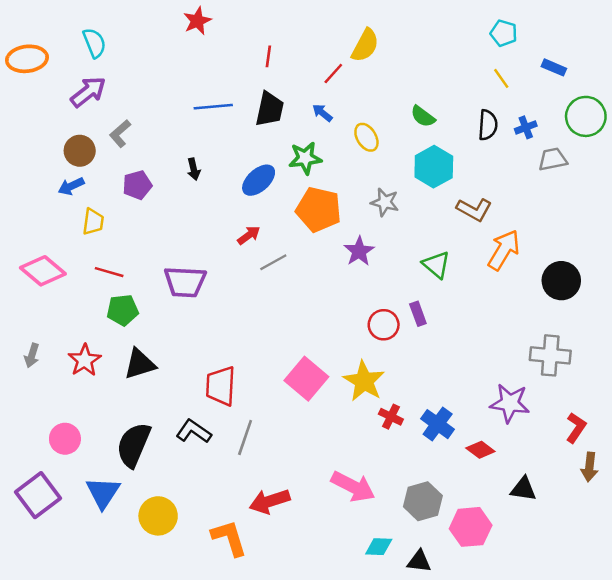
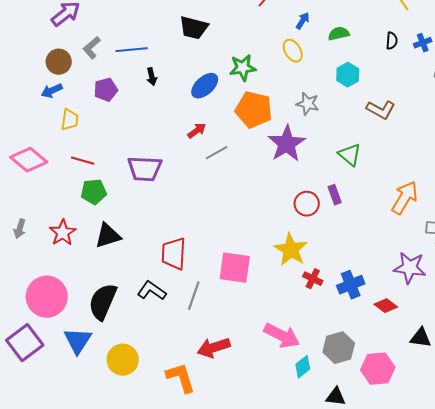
blue line: (213, 107) -> (132, 50), moved
black trapezoid: (270, 109) -> (194, 28), moved, turned 92
blue arrow: (322, 113) -> (303, 21), moved, turned 84
green semicircle: (423, 116) -> (339, 34), turned 130
black semicircle: (488, 125) -> (392, 41), size x0.7
cyan hexagon: (434, 167) -> (348, 75), size x0.7
orange arrow: (504, 250) -> (405, 198), moved
purple star: (359, 251) -> (287, 144), size x1.5
pink square: (306, 379) -> (235, 268), moved, turned -32
blue cross: (438, 424) -> (351, 285), turned 32
pink circle: (65, 439) -> (47, 297), size x1.6
cyan diamond: (379, 547) -> (303, 367), moved, turned -40

